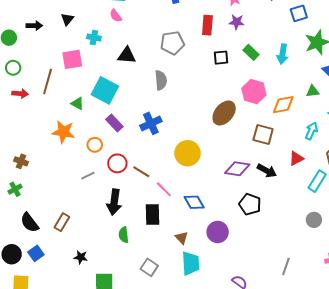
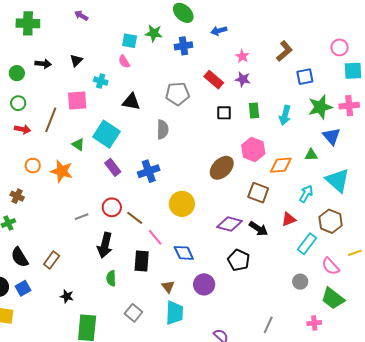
red rectangle: (207, 25) -> (214, 80), turned -60
green rectangle: (251, 52) -> (254, 111), turned 35
orange circle: (95, 145) -> (33, 166), moved

